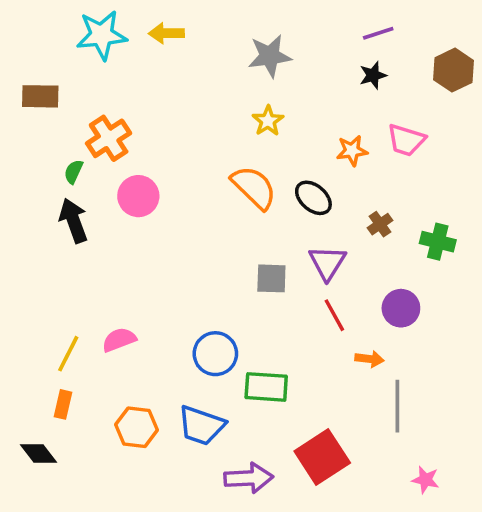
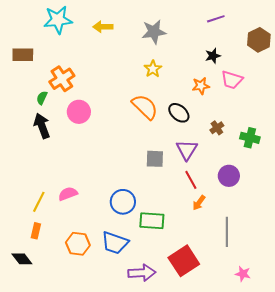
yellow arrow: (166, 33) -> (103, 27), moved
black star: (373, 75) -> (213, 56), moved
orange arrow: (369, 359) -> (199, 203), moved, turned 119

